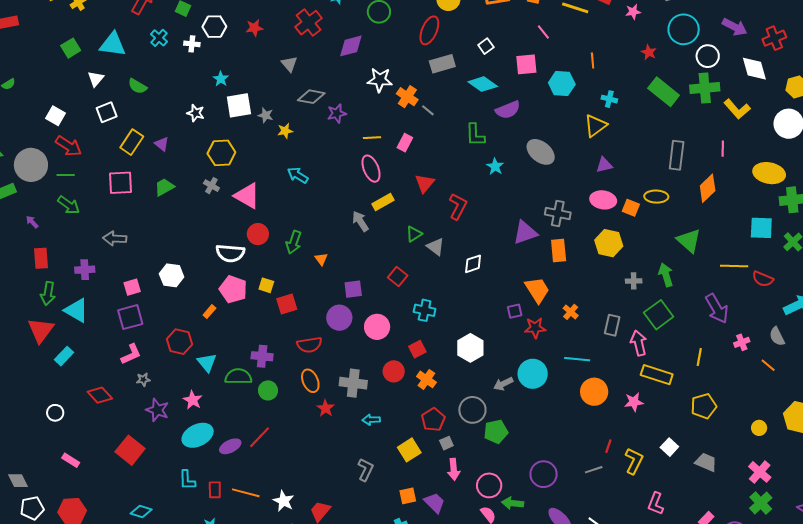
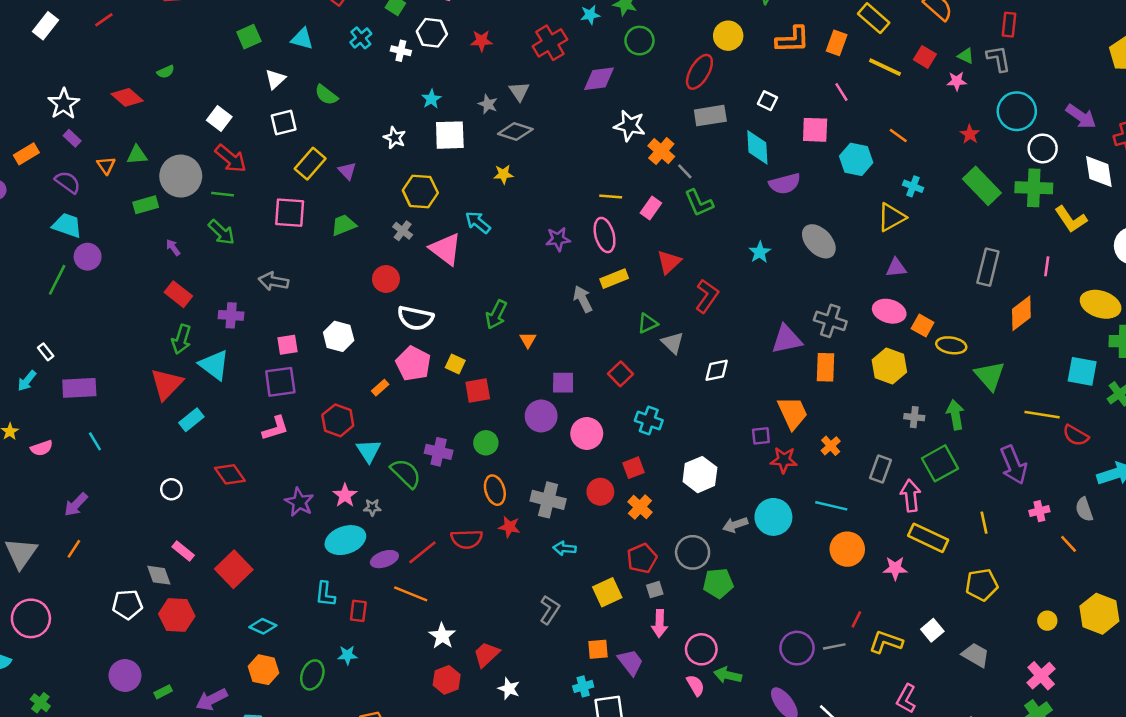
cyan triangle: (113, 44) -> (302, 39), size x0.7
white square: (486, 46) -> (767, 101), turned -35
orange line: (593, 60) -> (898, 136), turned -56
cyan diamond: (483, 84) -> (757, 147), turned 44
gray diamond: (311, 97) -> (515, 132), moved
purple star: (337, 113) -> (558, 239), moved
gray star: (266, 115) -> (488, 104), moved
green L-shape: (475, 135) -> (699, 203), moved, turned -30
cyan arrow: (298, 175) -> (478, 222), moved
yellow ellipse: (656, 197) -> (951, 345), moved
red circle: (258, 234) -> (386, 279), moved
red rectangle: (41, 258) -> (178, 294), turned -55
red semicircle: (309, 345) -> (467, 539), moved
yellow line: (699, 357) -> (984, 523), turned -30
green semicircle: (238, 377) -> (406, 473), turned 36
gray star: (143, 380) -> (372, 507), moved
green circle: (268, 390) -> (486, 443), moved
red star: (325, 408) -> (509, 527), turned -30
red square: (130, 450) -> (234, 569), moved
yellow L-shape: (634, 461) -> (886, 642), turned -104
purple circle: (544, 474) -> (797, 648), moved
gray diamond: (18, 481) -> (159, 575), moved
orange line: (246, 493) -> (411, 594), moved

